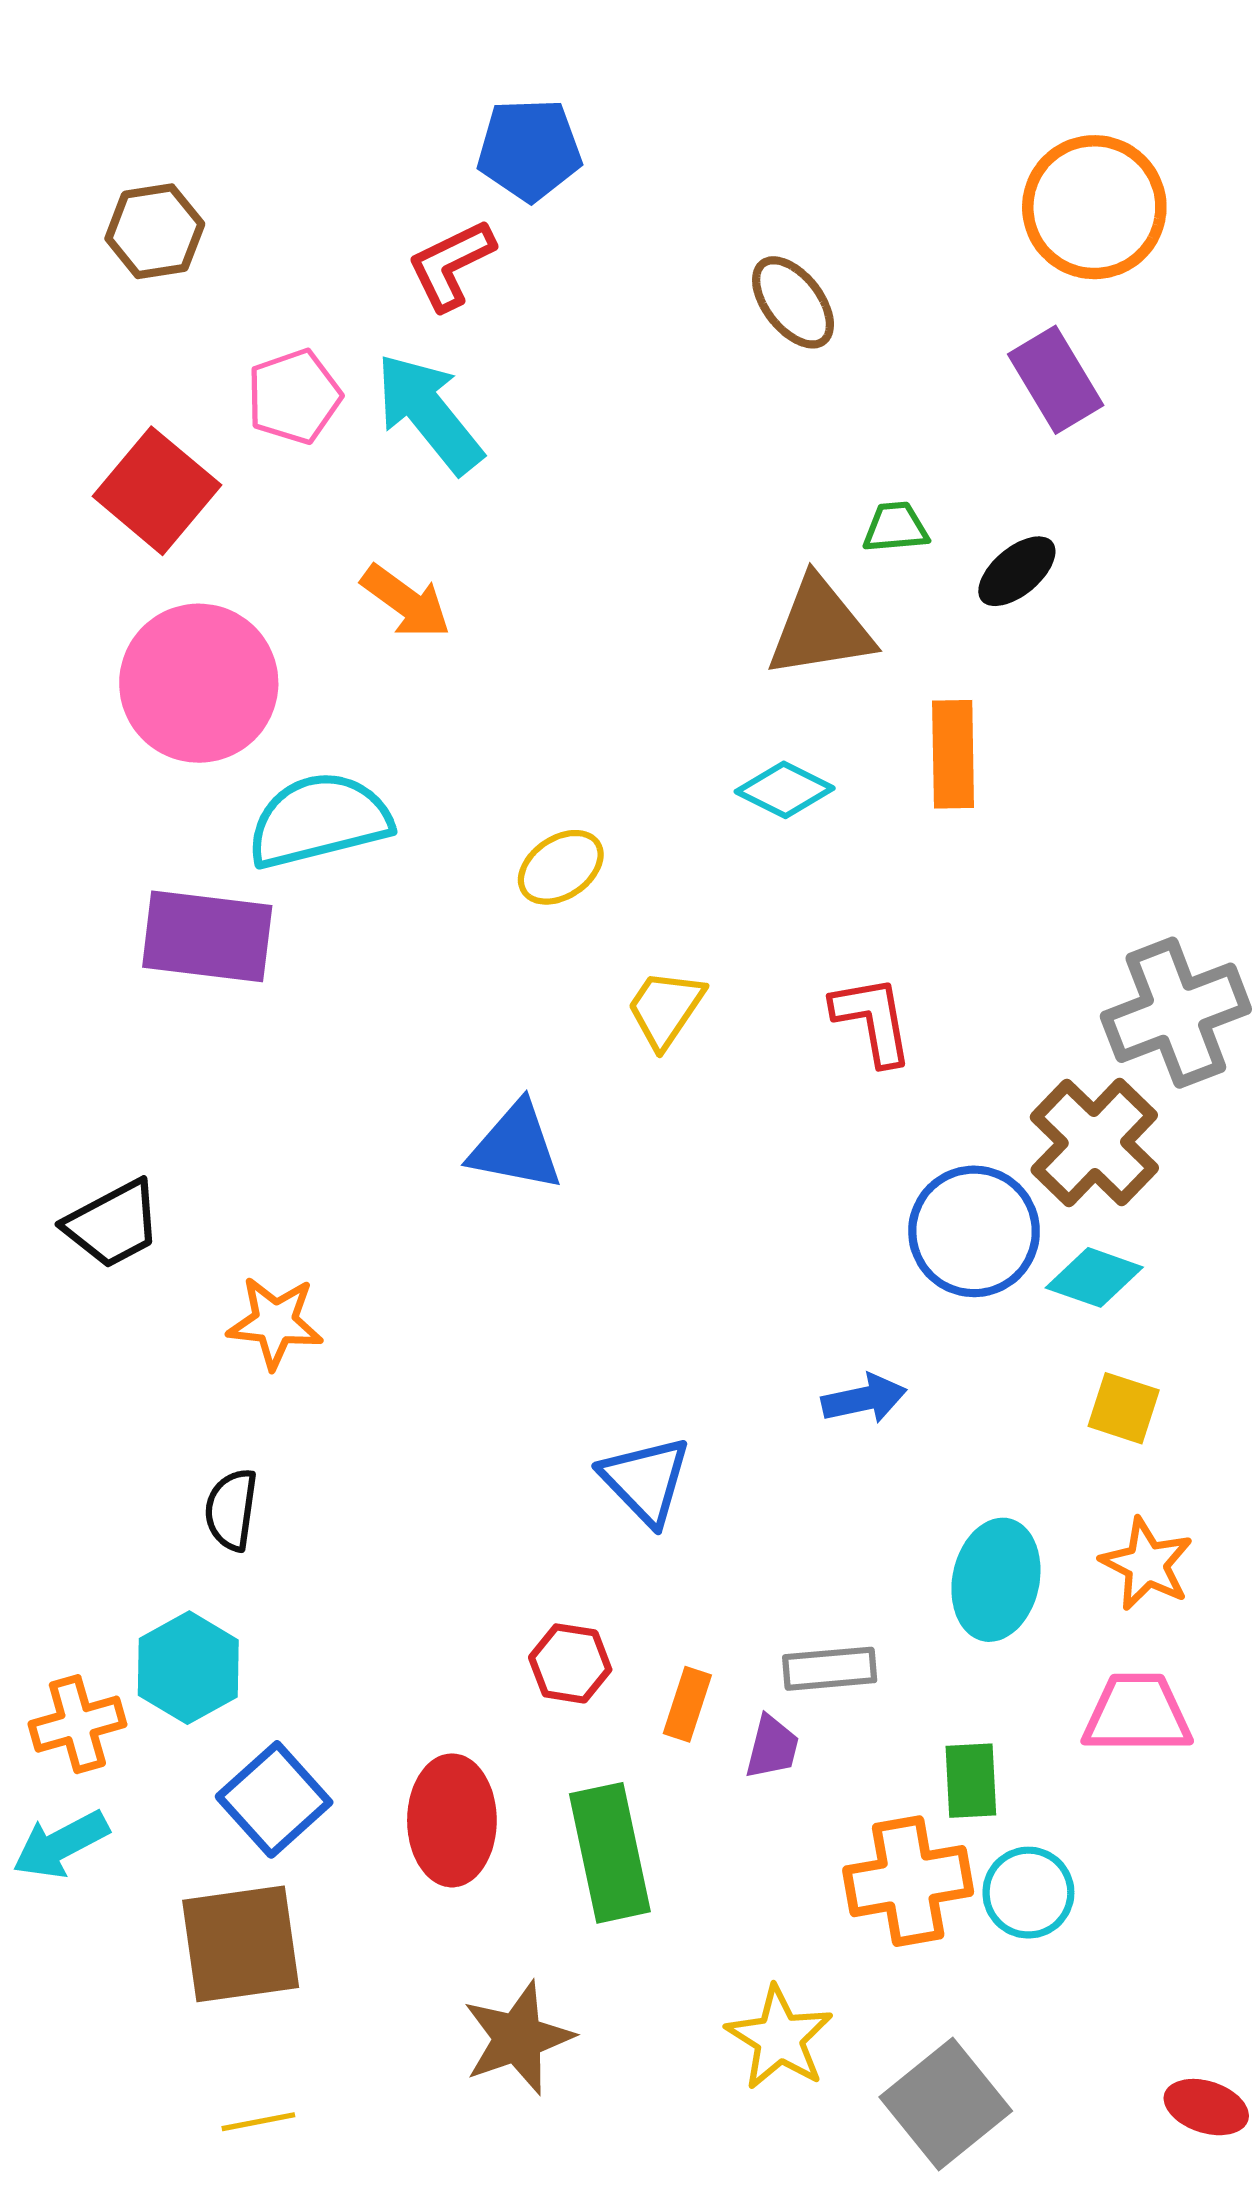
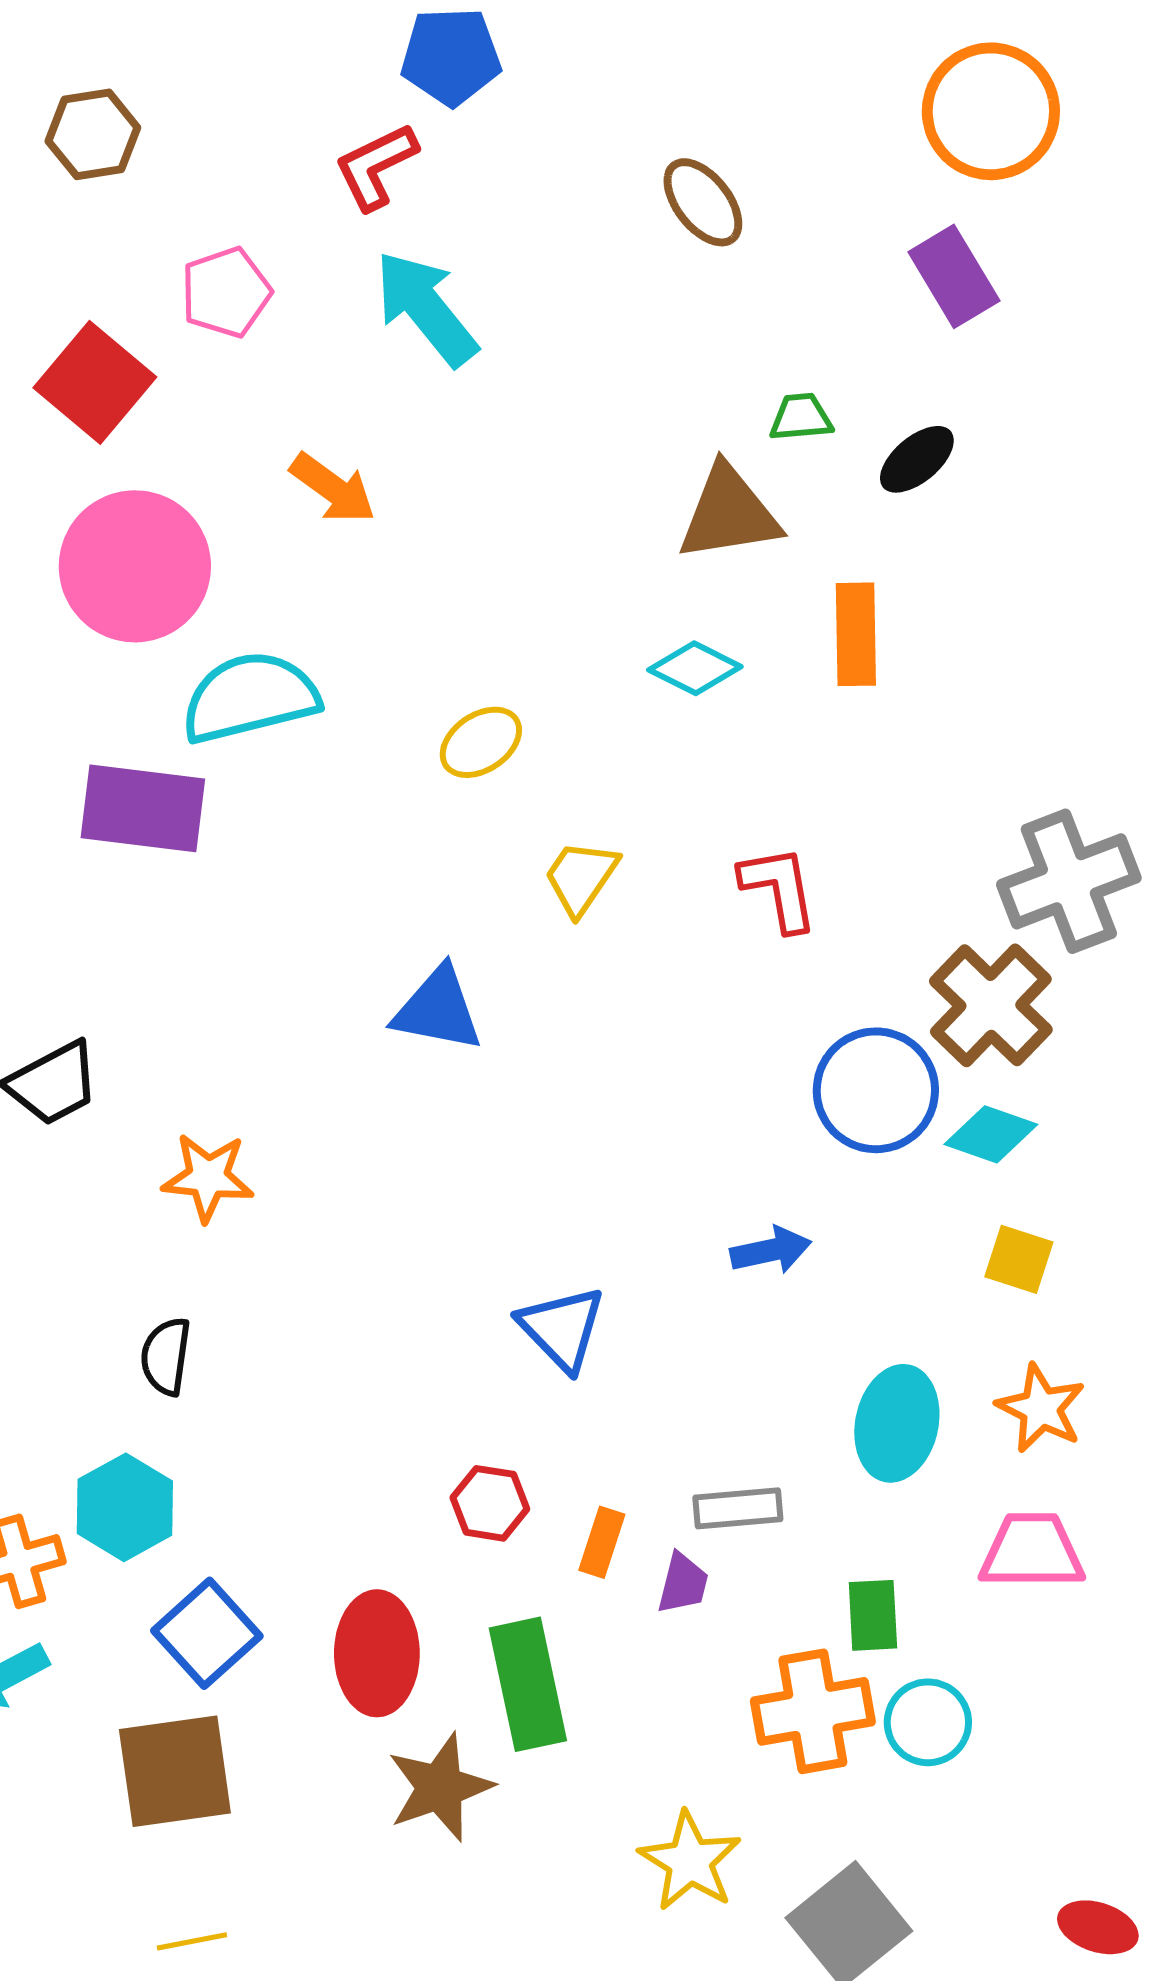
cyan arrow: (429, 413) -> (426, 308), moved
brown star: (518, 2038) -> (440, 1787), moved

